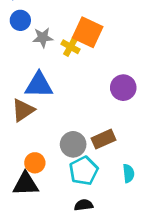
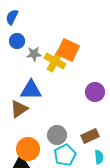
yellow cross: (70, 47) -> (55, 61), size x1.5
brown rectangle: (103, 139) -> (90, 136), moved
orange circle: (35, 163) -> (28, 149), size x1.5

